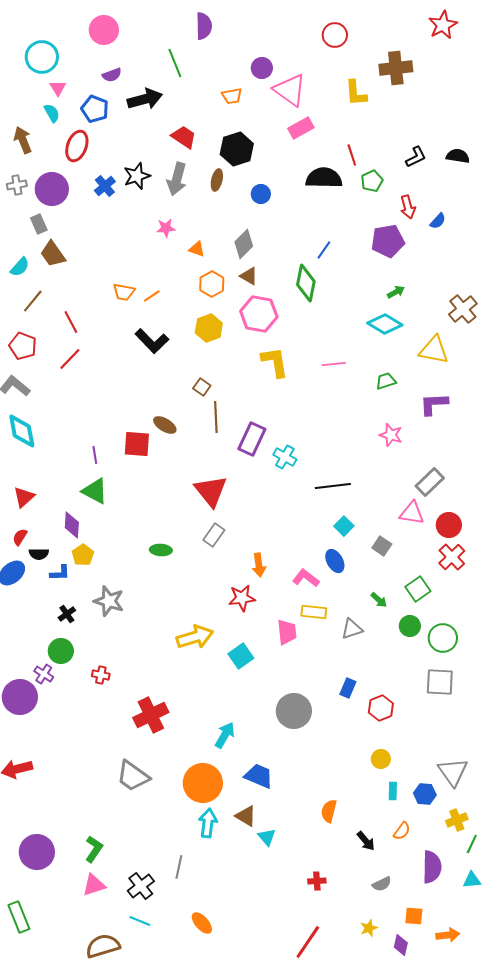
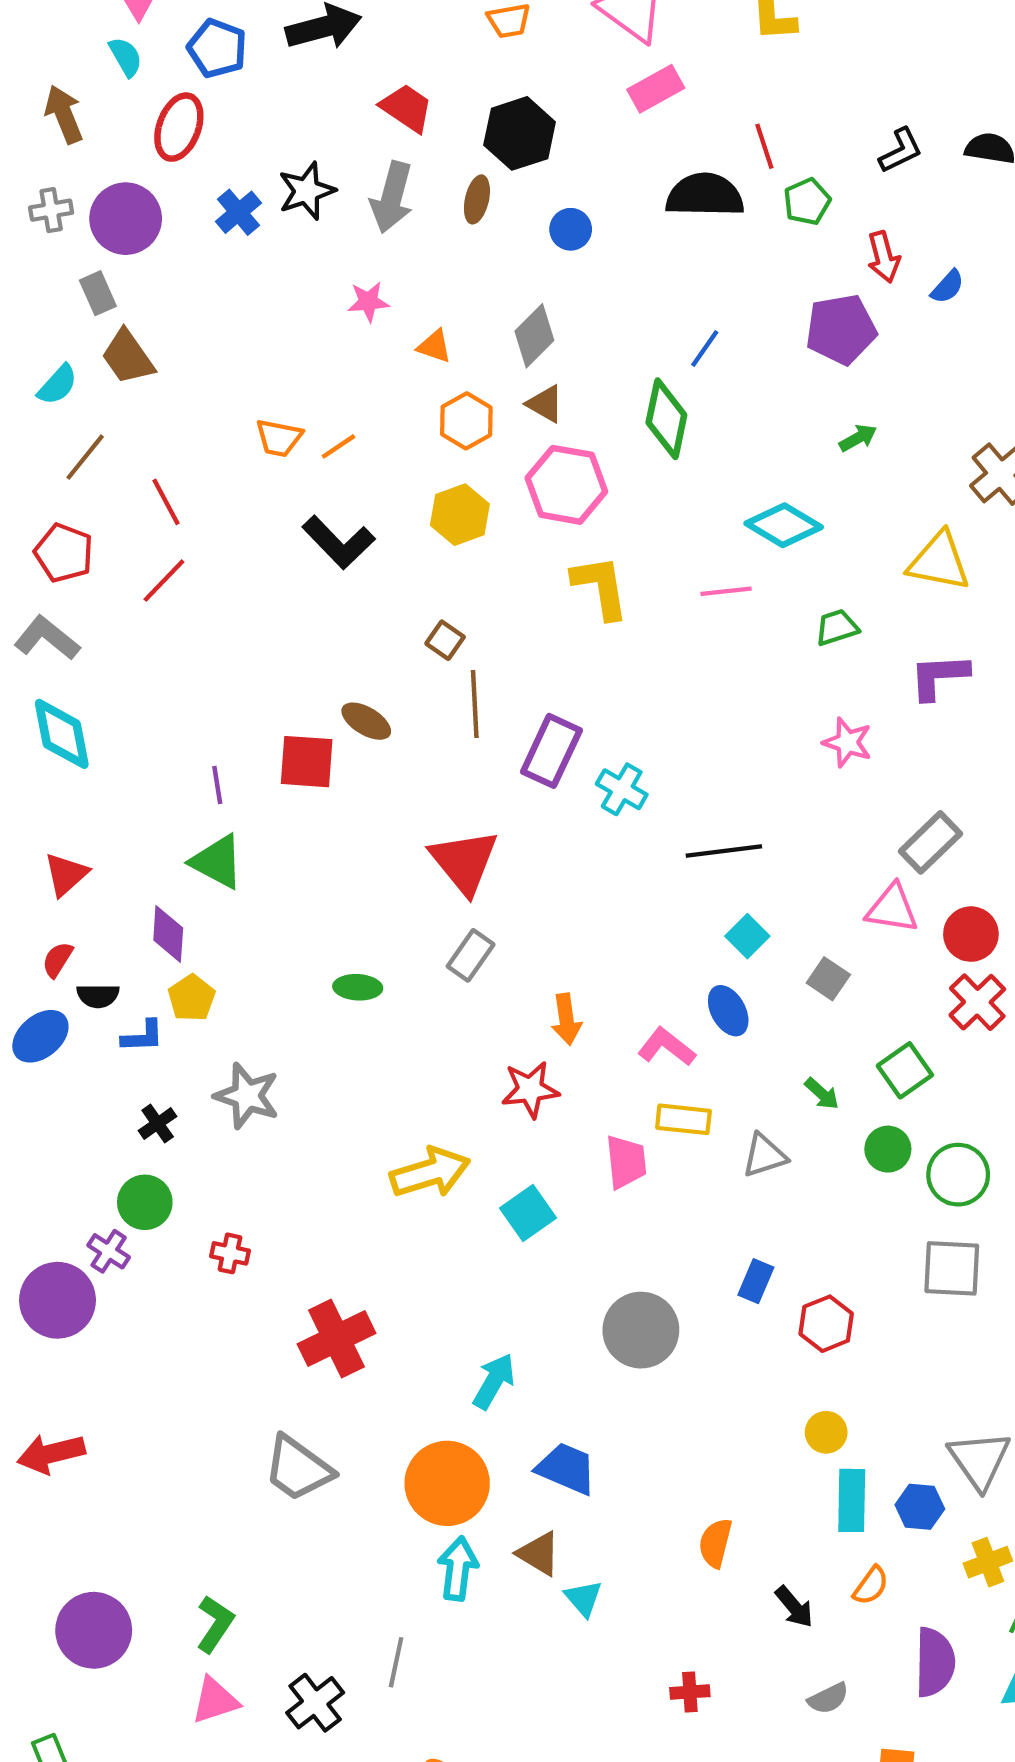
cyan diamond: (385, 324) -> (784, 525), moved
cyan rectangle: (393, 791) -> (852, 1500), size x1.6

